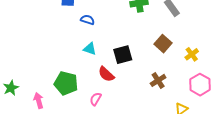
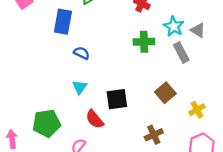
cyan triangle: (90, 49) -> (80, 87), turned 40
green pentagon: (66, 83) -> (46, 123), turned -30

